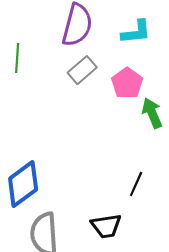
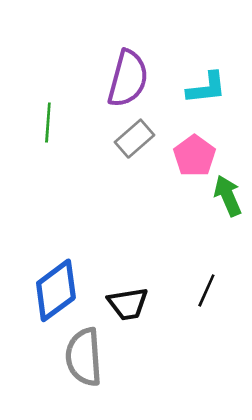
black trapezoid: (106, 226) -> (128, 304), moved

